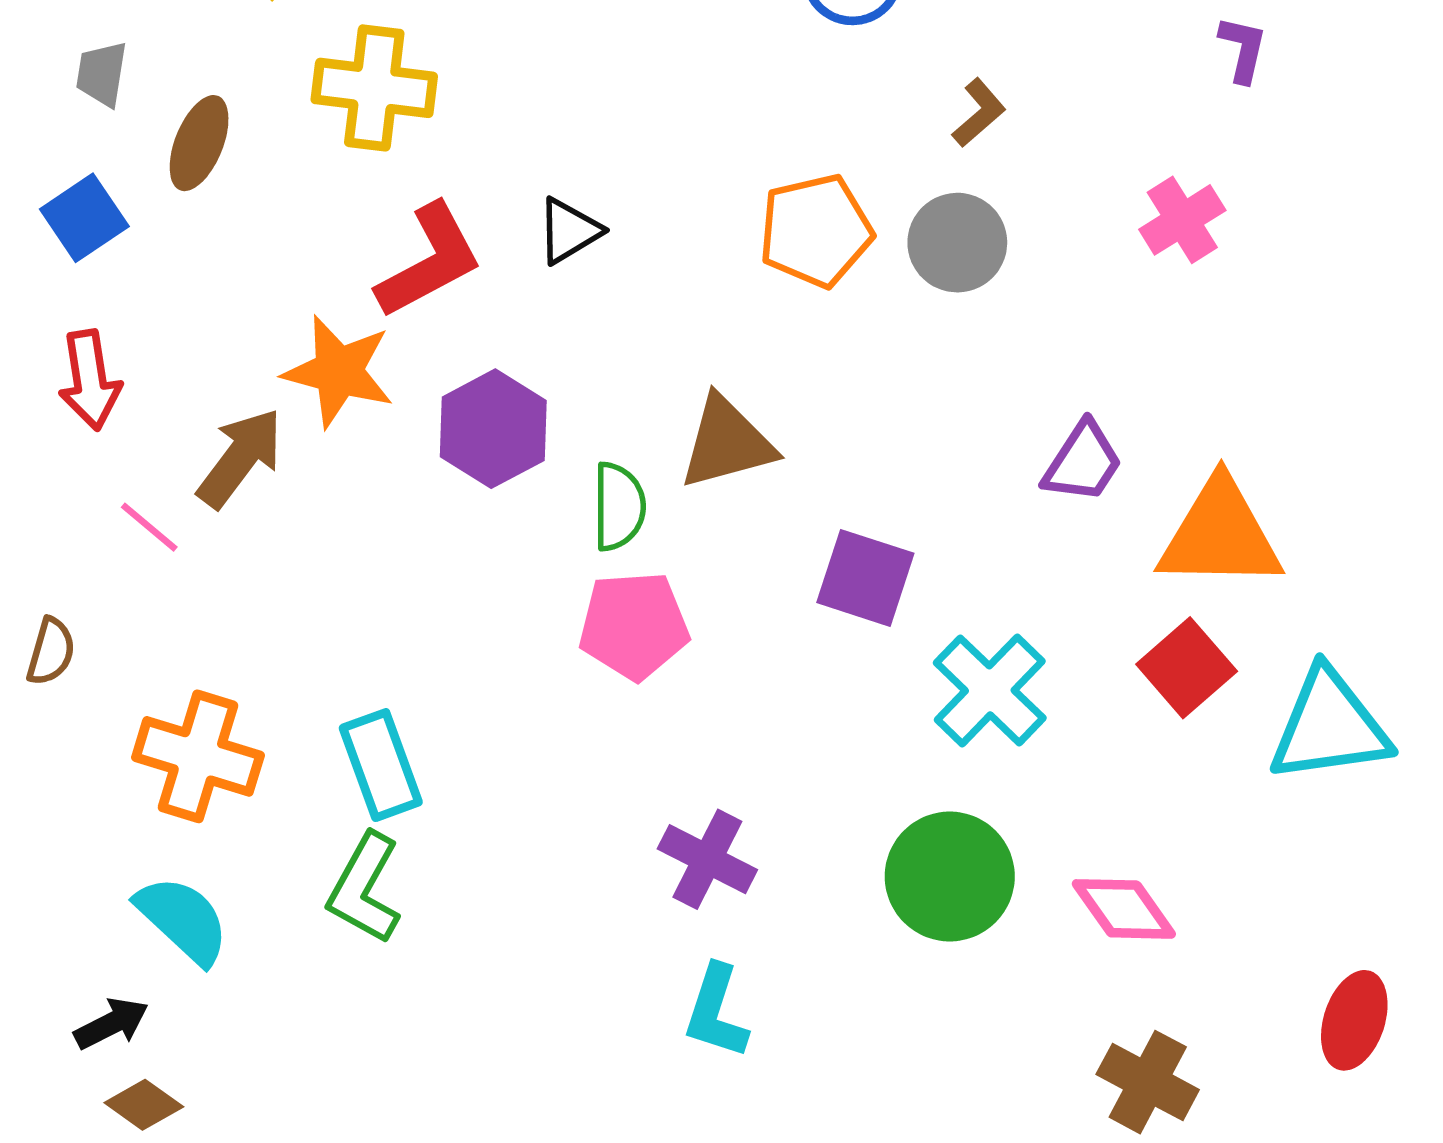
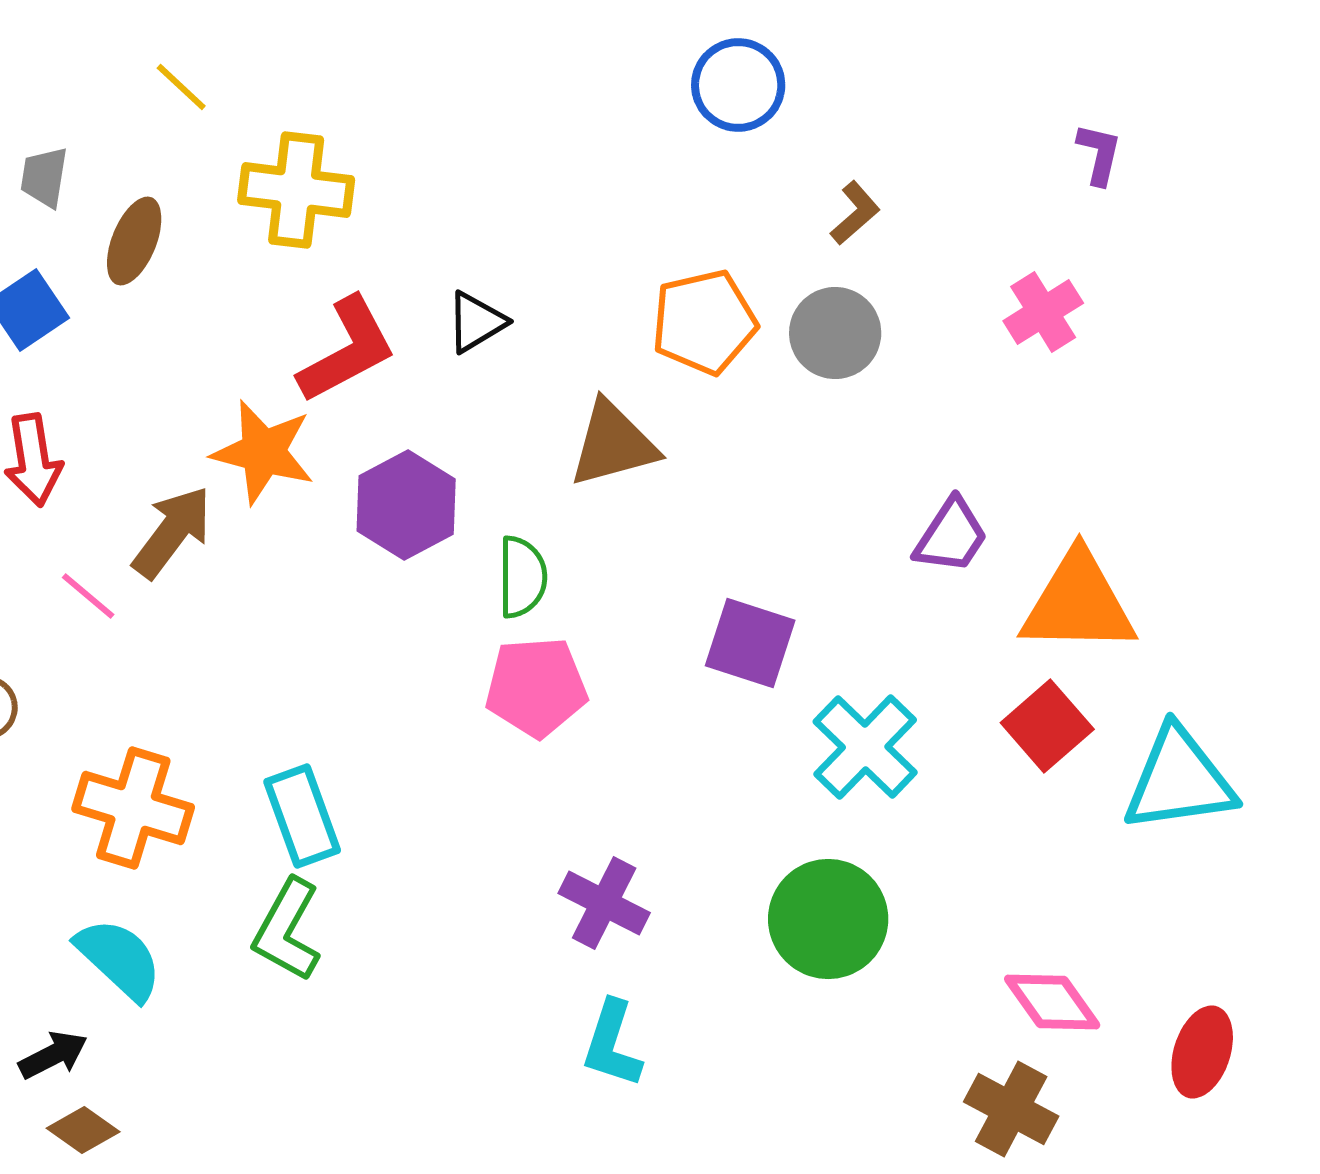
brown triangle: (727, 443) -> (613, 444), moved
pink diamond: (1124, 909) -> (1052, 1002), moved

